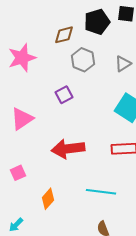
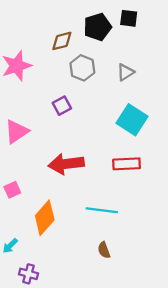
orange diamond: (48, 199) -> (45, 218), size x1.5

